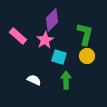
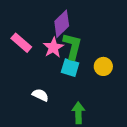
green L-shape: (85, 34) -> (72, 46), moved
green arrow: (66, 80) -> (78, 113), moved

